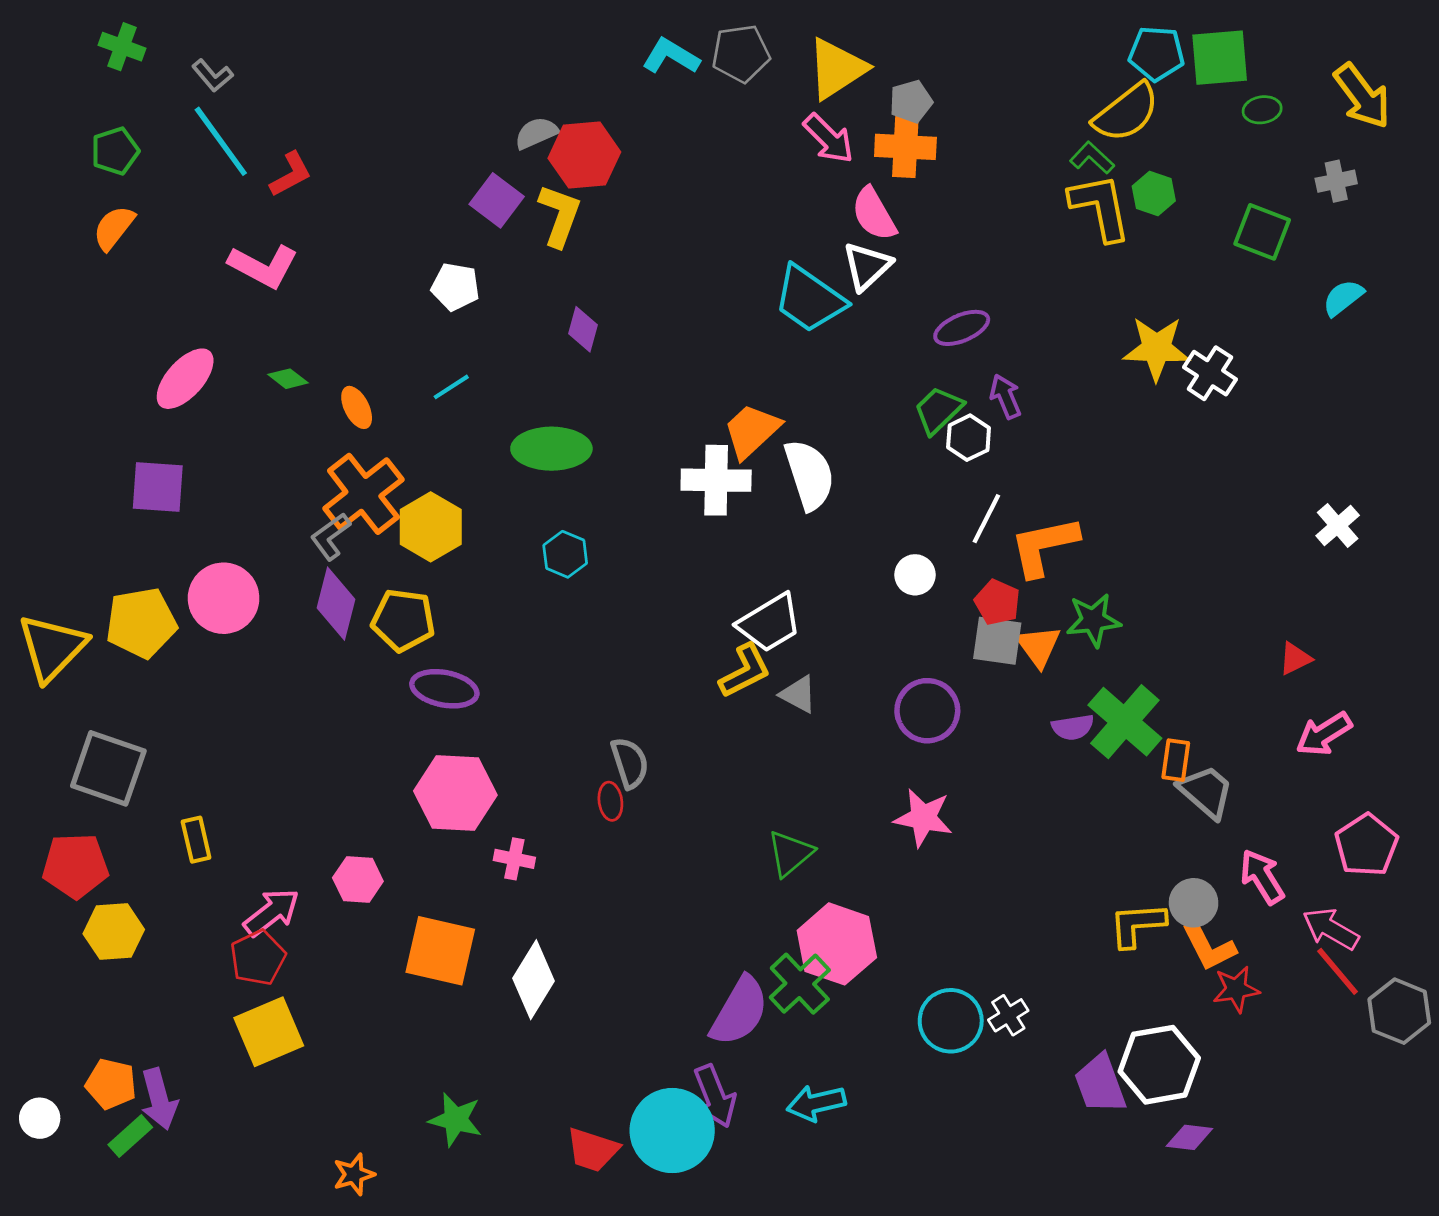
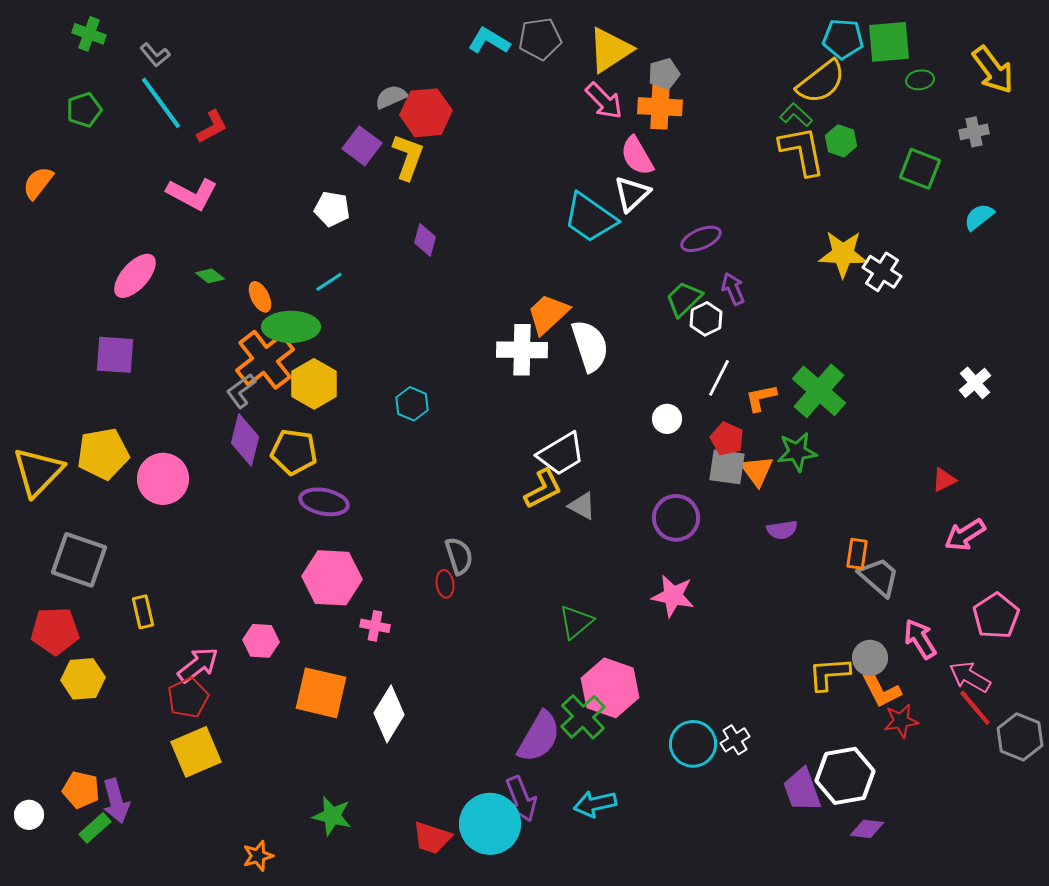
orange semicircle: (114, 228) -> (38, 183), moved
green ellipse: (551, 449) -> (291, 327), moved
orange L-shape: (1044, 546) -> (761, 398), size x0.6
pink circle: (224, 598) -> (163, 479), moved
green cross: (1125, 722) -> (819, 391), moved

